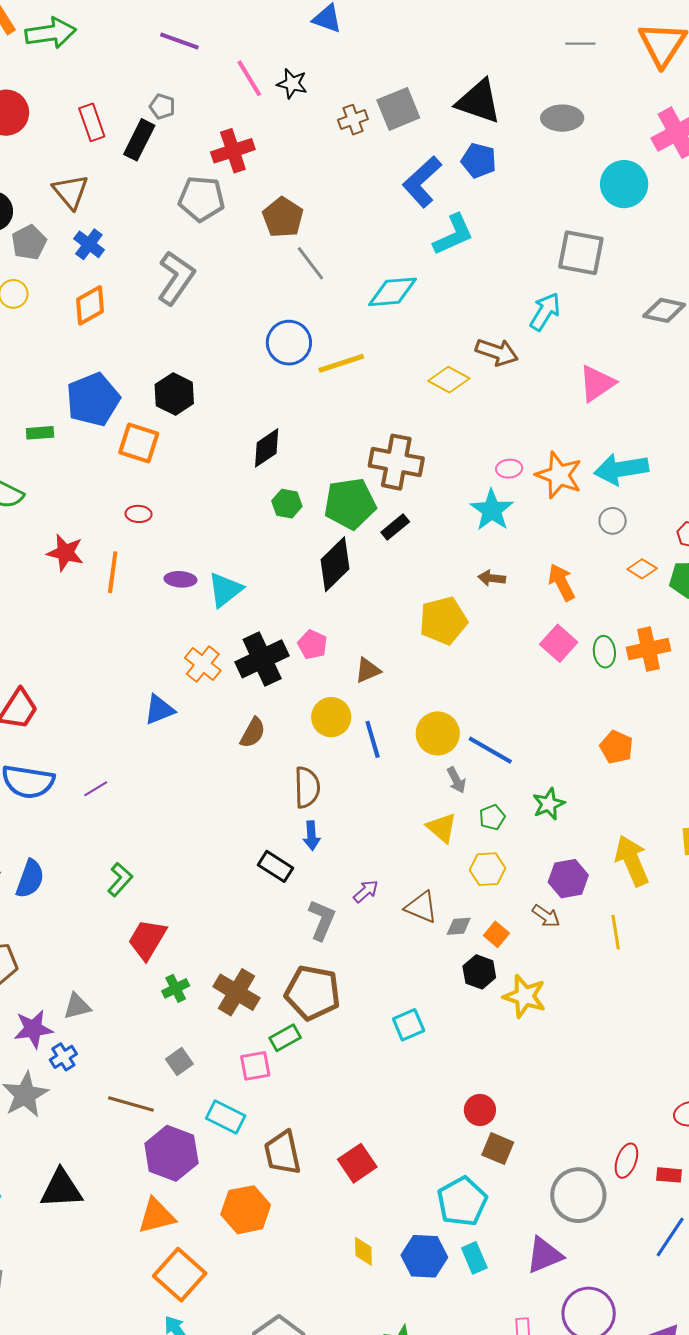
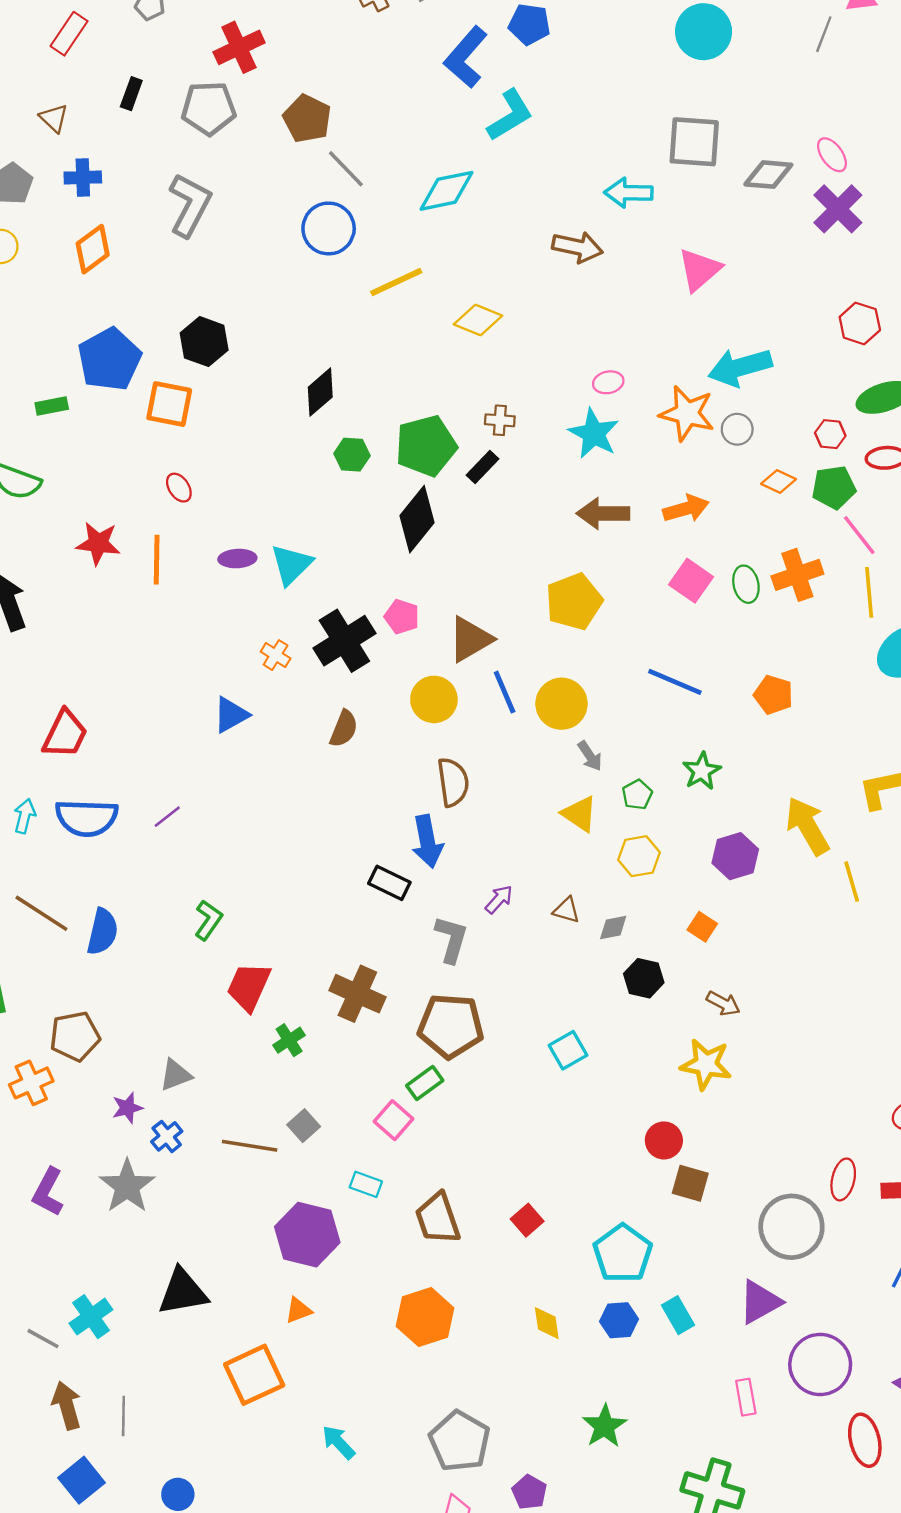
red rectangle: (92, 122) -> (69, 34), turned 60
black rectangle: (139, 140) -> (131, 94), moved, size x0.7
brown triangle: (71, 192) -> (54, 118), size x0.7
blue cross: (89, 244) -> (83, 177), turned -32
gray square: (581, 253) -> (694, 142), moved
cyan arrow: (545, 312) -> (629, 193), turned -114
blue circle: (289, 343) -> (329, 228), moved
yellow diamond: (449, 380) -> (478, 320), moved
brown cross: (396, 462) -> (500, 420), moved, size x0.5
orange star: (559, 475) -> (687, 413), moved
red ellipse: (139, 514) -> (179, 488), turned 60
brown arrow: (492, 578) -> (603, 513), size x1.6
orange arrow: (562, 582) -> (686, 509), turned 108
yellow pentagon: (443, 621) -> (574, 602), moved
orange cross: (203, 664) -> (276, 655), size x0.7
brown triangle: (368, 670) -> (470, 639), size x1.5
blue line: (373, 739) -> (505, 692), moved
blue line: (490, 750) -> (675, 682), moved
brown semicircle: (307, 787) -> (453, 782), moved
blue arrow: (311, 836) -> (427, 841), size x1.5
brown triangle: (421, 907) -> (566, 910), size x0.7
brown arrow: (546, 916) -> (723, 1003), moved
yellow line: (616, 932) -> (852, 882), moved
orange square: (496, 934) -> (702, 927), moved
brown cross: (237, 992) -> (357, 994), moved
yellow star: (525, 996) -> (706, 1064), moved
purple star: (33, 1029) -> (127, 1108), size x0.7
pink square: (255, 1066) -> (393, 1120), turned -32
brown line: (131, 1104) -> (250, 1146), moved
cyan rectangle: (226, 1117) -> (366, 1184), size x0.7
red square: (357, 1163) -> (527, 1220), size x0.7
cyan pentagon: (462, 1201) -> (623, 1253), moved
orange hexagon: (246, 1210) -> (425, 1317), moved
orange triangle: (156, 1216) -> (298, 1310), size x0.6
blue hexagon: (424, 1256) -> (619, 1320), size x0.7
orange square: (180, 1275) -> (254, 1375), moved, turned 30

